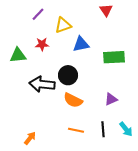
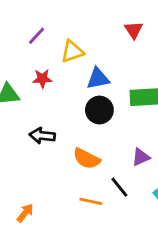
black circle: (68, 75) -> (99, 110), moved
black arrow: (42, 84) -> (42, 136), size x0.7
black line: (103, 129) -> (119, 187), moved, turned -35

